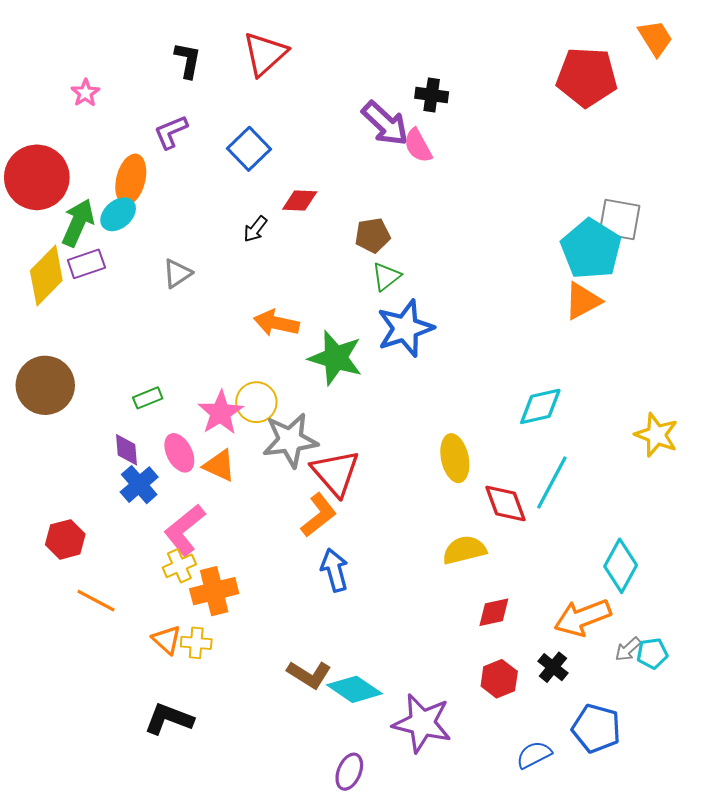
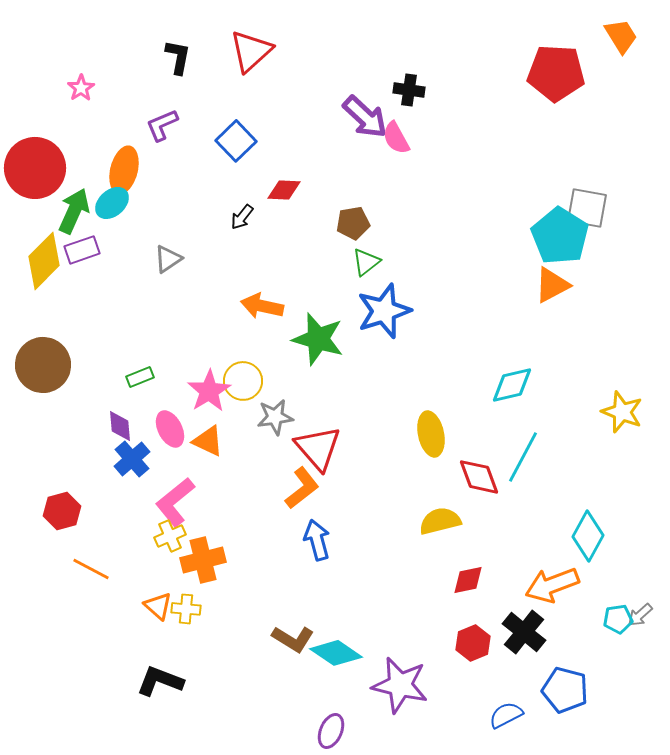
gray star: (290, 440) -> (275, 417), size x0.7
gray arrow: (628, 649) -> (640, 615), moved
black cross: (553, 667) -> (524, 632), size x1.5

